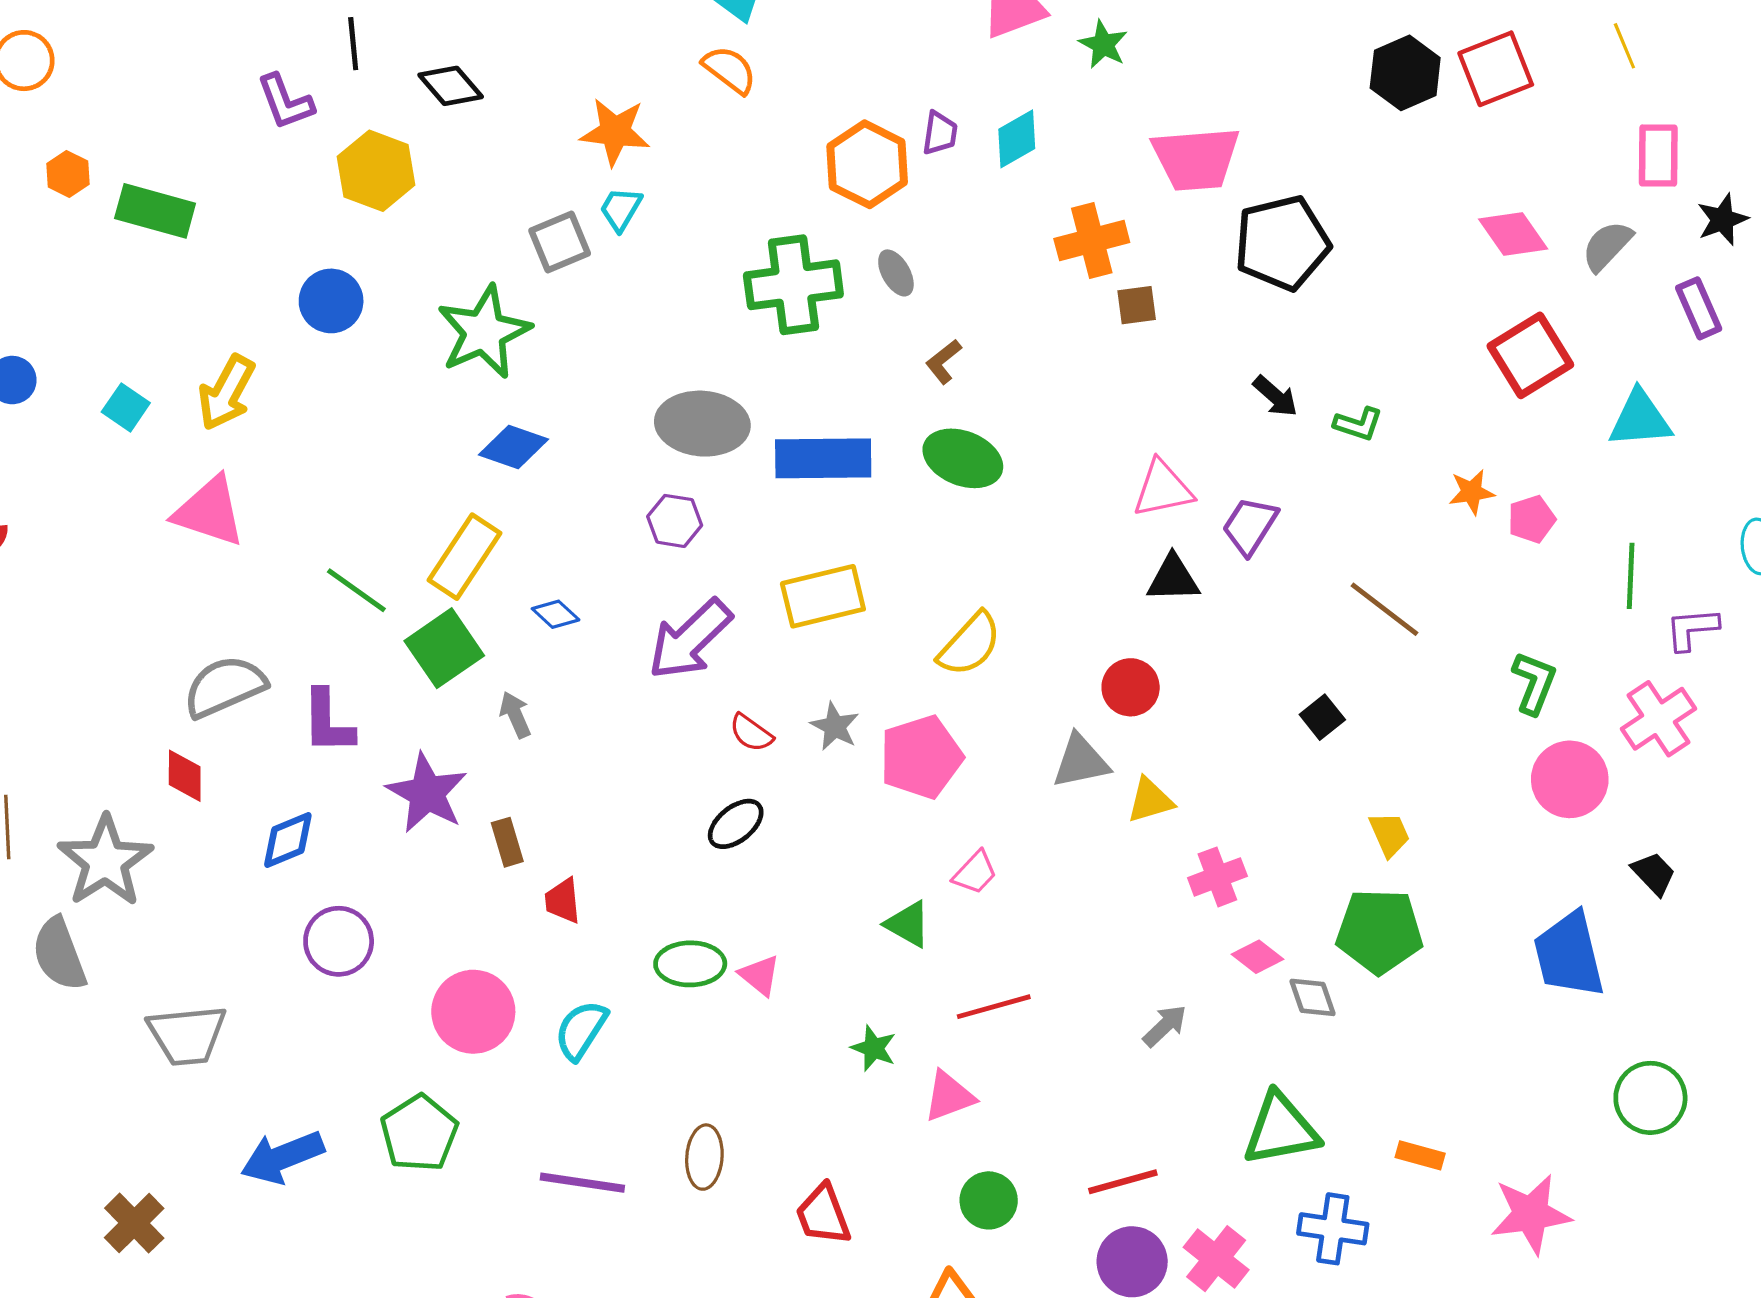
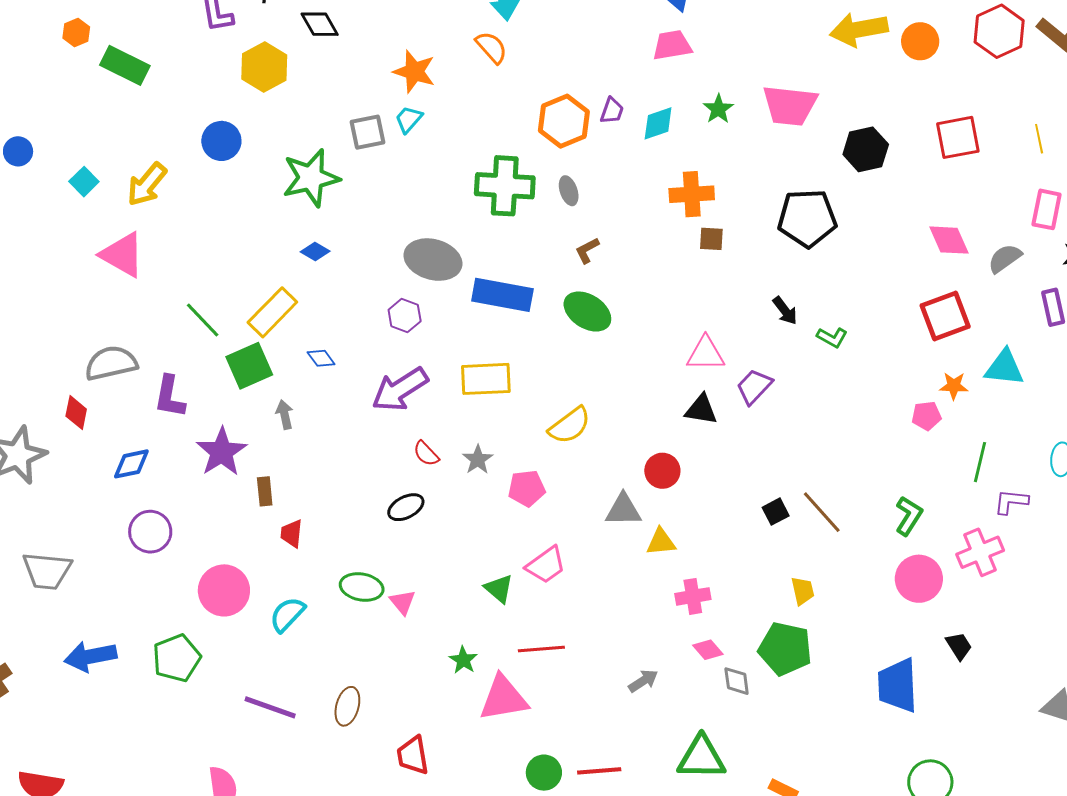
green star: (1103, 44) -> (718, 109), moved
black hexagon: (1405, 73) -> (866, 149), moved
pink trapezoid: (1196, 159) -> (790, 105), moved
blue diamond: (514, 447) -> (315, 251), size x0.7
orange star: (1472, 492) -> (954, 386), moved
brown line: (1384, 609) -> (822, 512), moved
pink pentagon: (921, 757) -> (527, 488), size x0.7
pink trapezoid: (975, 873) -> (546, 565), size x1.4
pink triangle: (949, 1096) -> (503, 698), size x1.5
green circle: (989, 1200) -> (544, 773), moved

